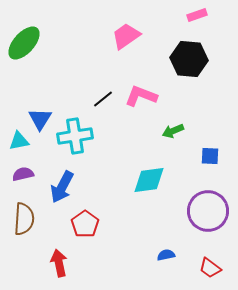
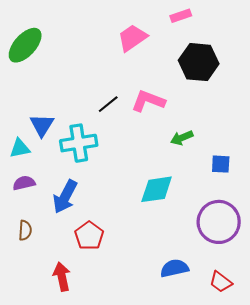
pink rectangle: (197, 15) -> (181, 16), moved
brown semicircle: (24, 219) -> (25, 230), size x0.6
blue semicircle: (166, 255) -> (174, 268), size x1.5

